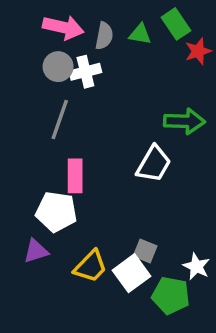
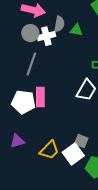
green triangle: (140, 34) -> (76, 30), moved
gray semicircle: (104, 36) -> (59, 24), moved
white pentagon: (56, 212) -> (23, 102), moved

